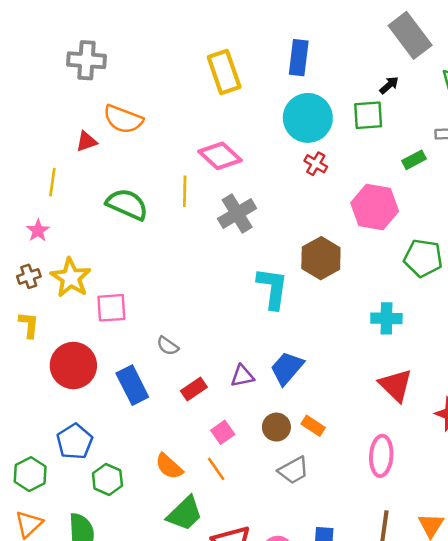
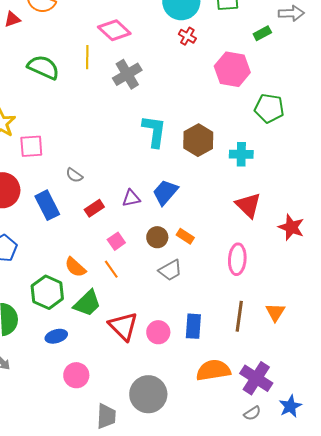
brown hexagon: (321, 258) -> (198, 140), moved
green hexagon: (107, 479) -> (47, 292), moved, size x1.4

